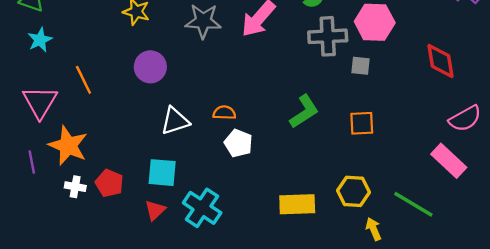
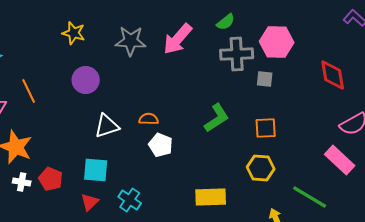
yellow hexagon: (354, 191) -> (261, 168), moved
cyan cross: (202, 208) -> (130, 200), size x0.7

